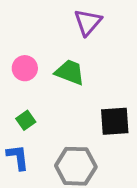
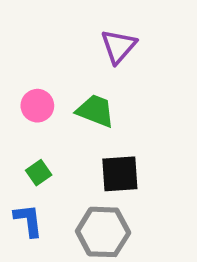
black square: (115, 121) -> (120, 174), moved

